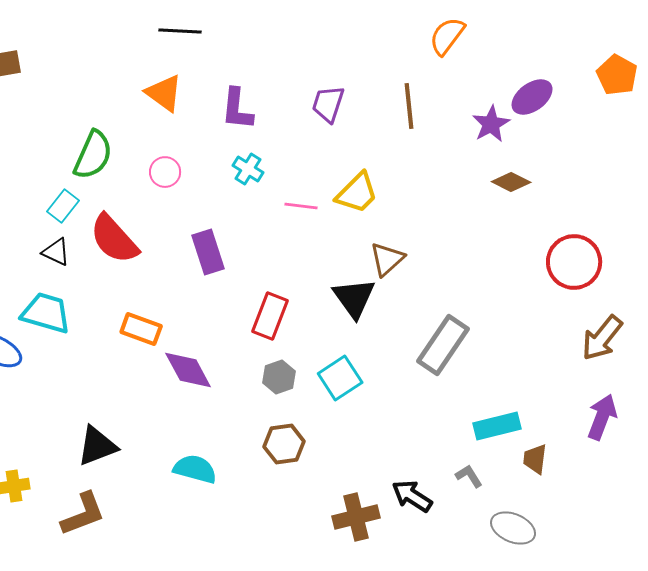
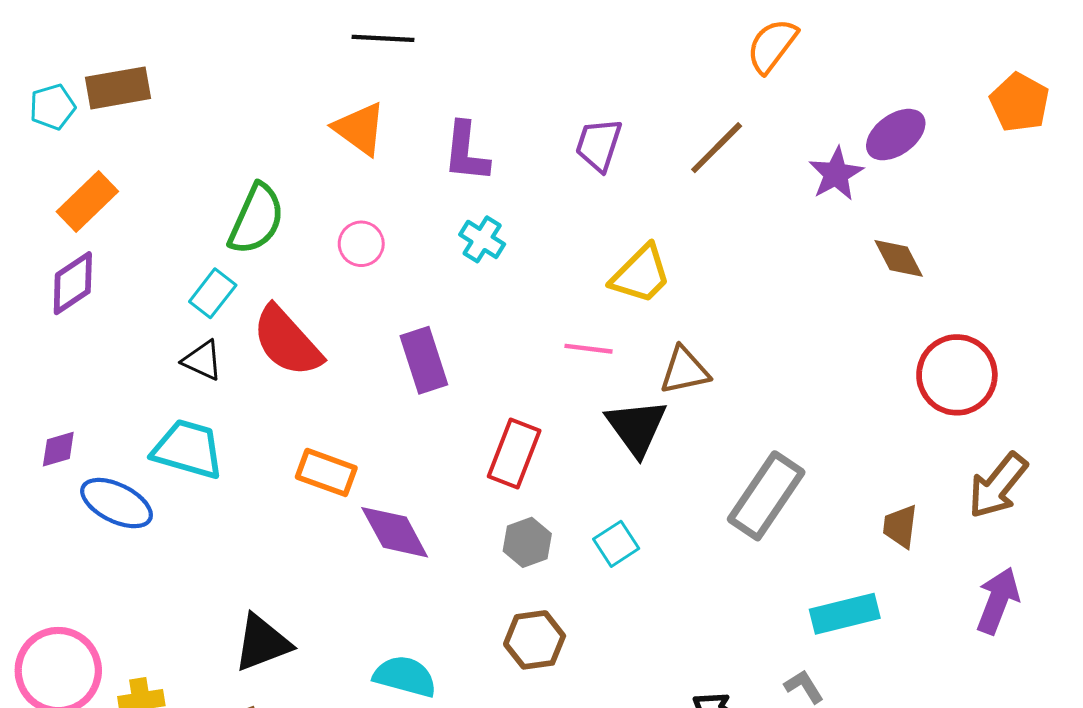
brown line: (409, 106) -> (717, 148), turned 51
brown diamond: (511, 182) -> (899, 258), moved, turned 36
pink line: (301, 206) -> (588, 349), moved
brown triangle: (387, 259) -> (685, 371), turned 30
cyan square: (340, 378) -> (616, 544), size x0.7
brown trapezoid: (535, 459) -> (900, 526), moved

